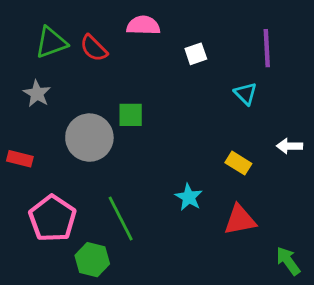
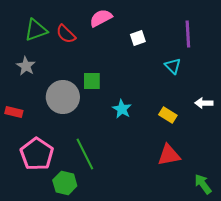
pink semicircle: (143, 25) -> (101, 18), turned -30
cyan star: (189, 197) -> (122, 109), moved

